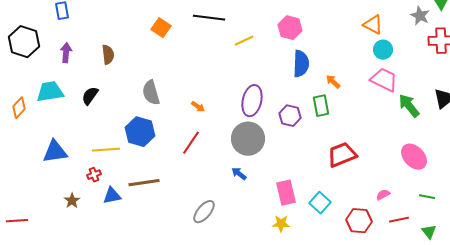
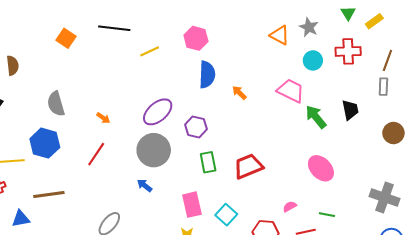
gray star: (420, 16) -> (309, 27), moved
cyan circle: (383, 50) -> (313, 60), moved
purple ellipse: (252, 101) -> (158, 112), turned 36
green rectangle: (321, 106) -> (208, 162), moved
blue triangle: (112, 196) -> (21, 219), moved
green line: (427, 197) -> (327, 215), moved

